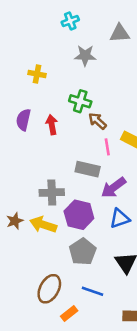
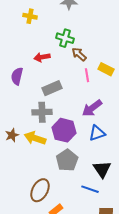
purple semicircle: (23, 120) -> (17, 76), moved
red arrow: (52, 125) -> (42, 57), turned -91
gray rectangle: (88, 169) -> (52, 88), moved, turned -36
blue line: (93, 291) -> (90, 189), moved

